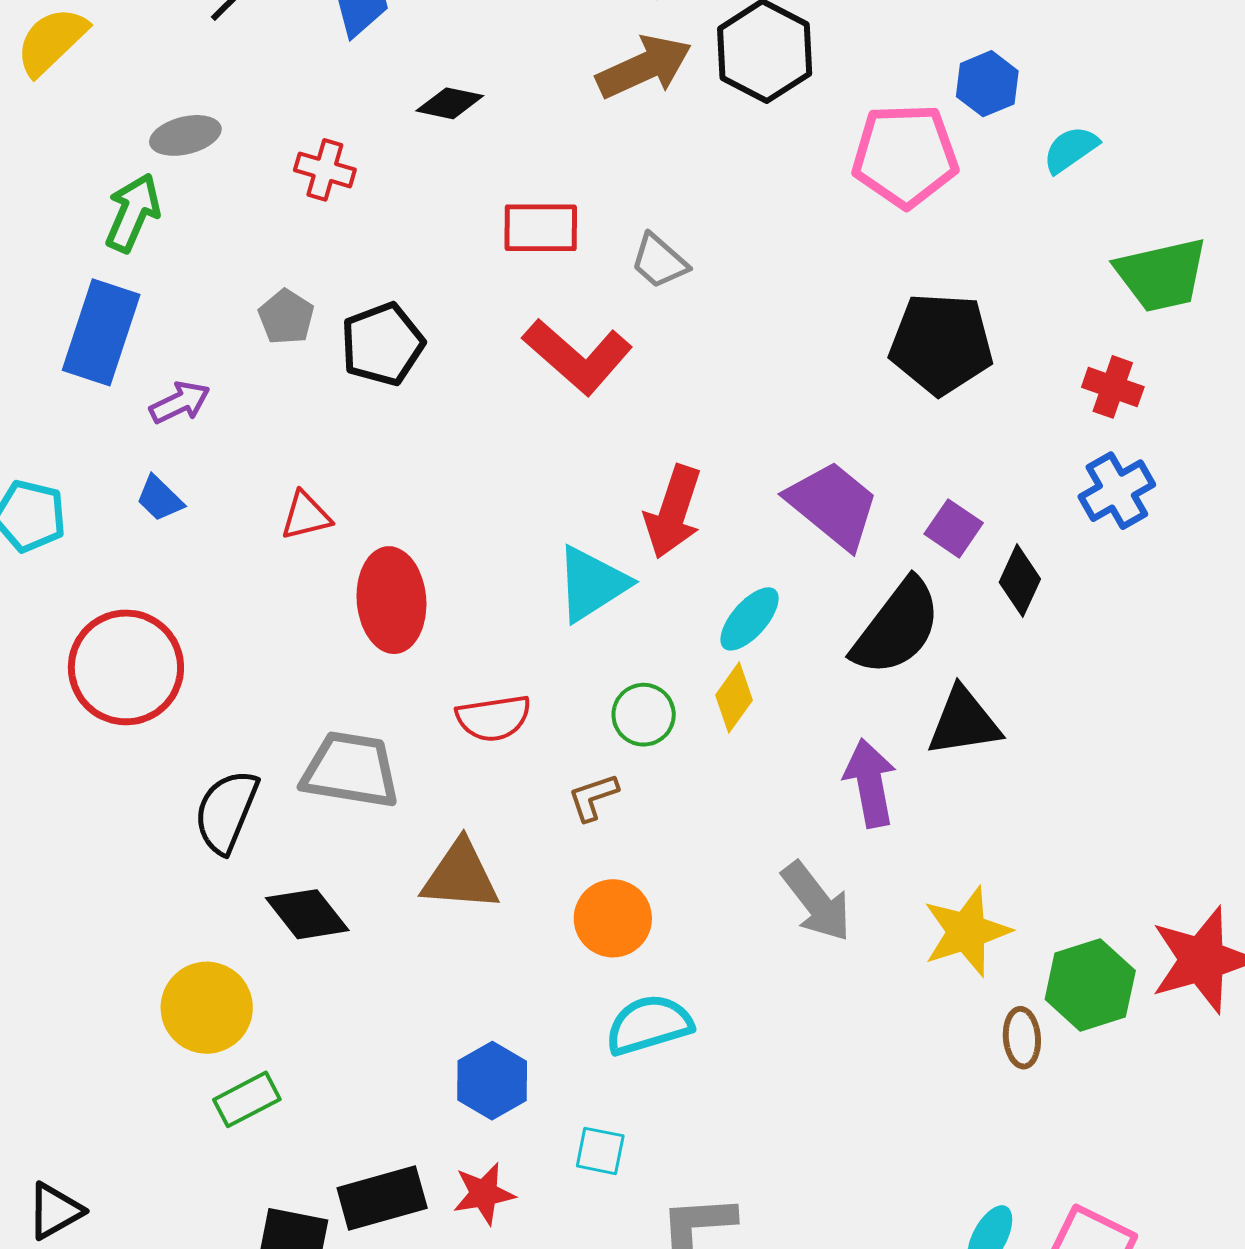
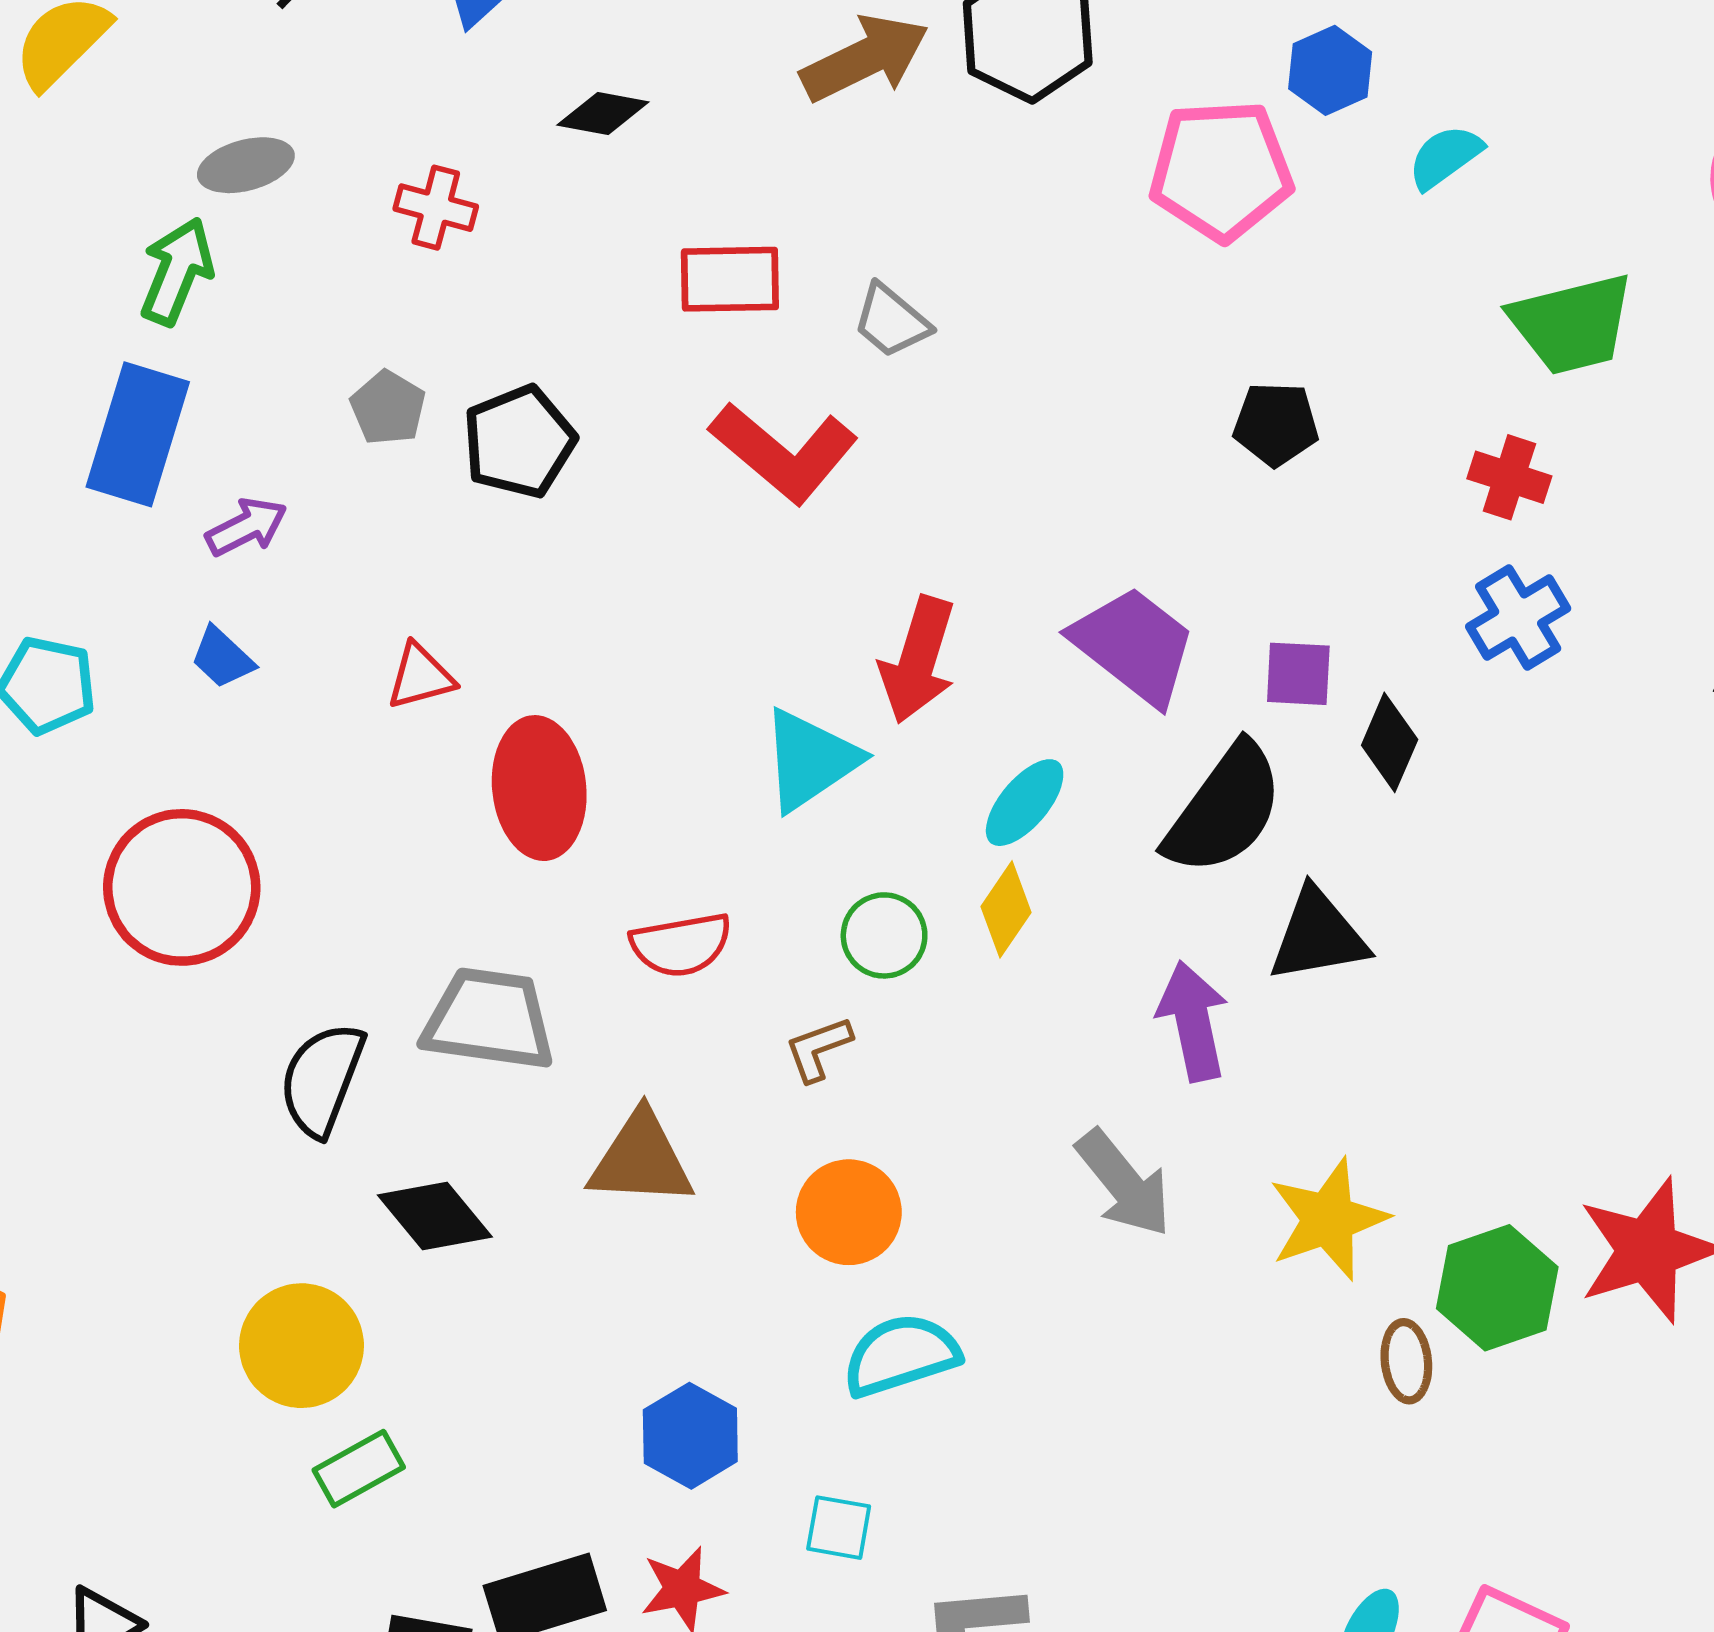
black pentagon: (941, 344) -> (1276, 424), size x0.6
purple square: (954, 528) -> (1298, 674), turned -30

